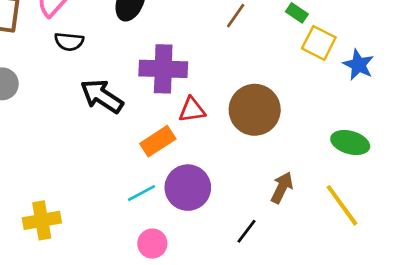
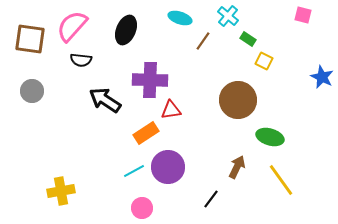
yellow square: (319, 43) -> (264, 61), size x0.7
blue star: (358, 65) -> (322, 77), moved
brown circle: (255, 110) -> (238, 100), moved
green ellipse: (350, 143) -> (270, 137), moved

